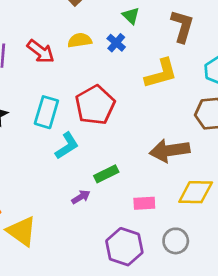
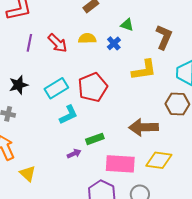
green triangle: (131, 16) -> (127, 25), turned -32
cyan rectangle: (46, 112) -> (56, 88), turned 35
pink rectangle: (144, 203) -> (120, 164), size x1.8
yellow triangle: (22, 231) -> (28, 173), size x0.7

